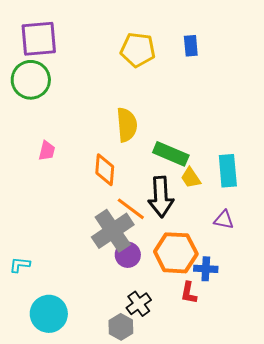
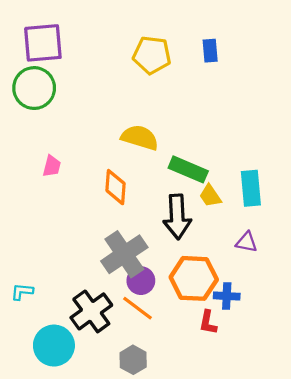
yellow semicircle: (127, 125) -> (140, 138), turned -68
orange line: (131, 209) -> (138, 308), moved
black cross: (139, 304) -> (91, 311), moved, size x1.5

